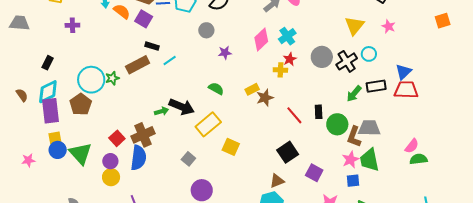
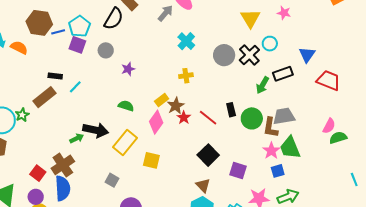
purple square: (144, 19) -> (77, 45), moved
pink diamond: (261, 40) -> (156, 122), moved
red star: (290, 59) -> (184, 118), moved
red trapezoid: (406, 90) -> (329, 80), moved, turned 30
brown triangle: (277, 181) -> (203, 185), turned -42

